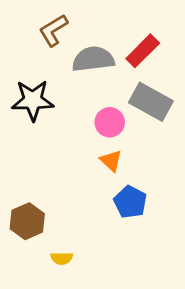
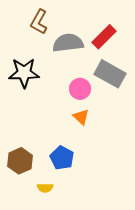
brown L-shape: (53, 30) -> (39, 22), turned -30
blue pentagon: (130, 202) -> (62, 158), moved

